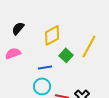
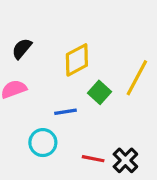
cyan circle: (42, 86) -> (43, 143), moved

